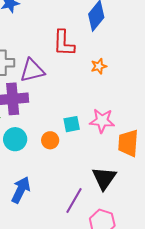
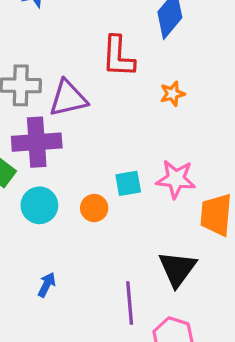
blue arrow: (21, 190) -> (47, 285), size x0.6
purple line: (74, 201) -> (130, 303), turned -36

